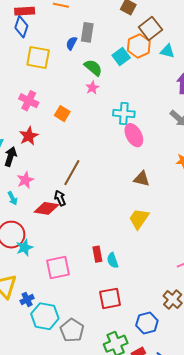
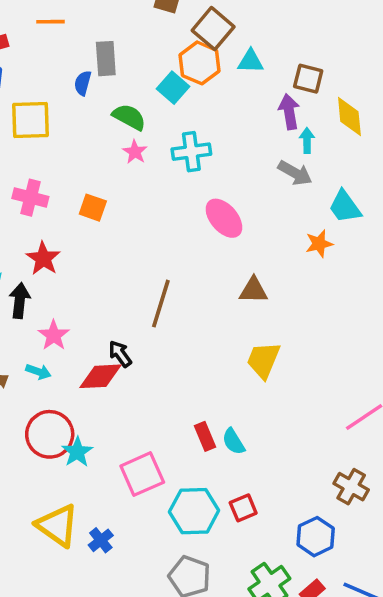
cyan cross: (124, 114) -> (191, 152), moved
brown line: (72, 173) -> (161, 304), moved
cyan arrow: (13, 198) -> (38, 372), turned -32
red square: (110, 298) -> (243, 508), size x0.7
cyan hexagon: (45, 316) -> (194, 511), moved

